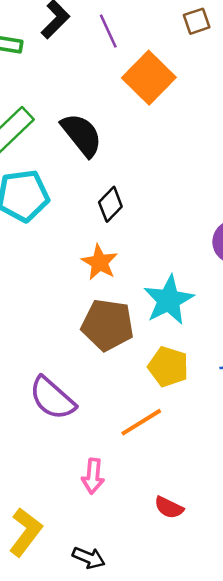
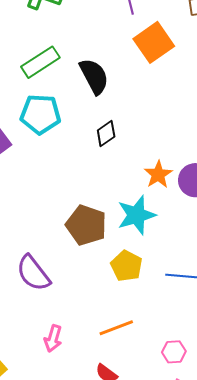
orange star: (100, 262) -> (158, 175), moved
orange line: (141, 422) -> (116, 328), moved

